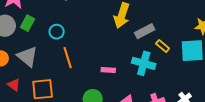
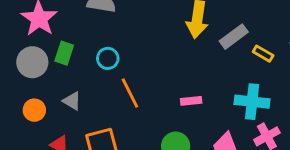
gray triangle: (27, 56) -> (72, 101), size x0.6
cyan cross: (144, 63) -> (252, 102), moved

